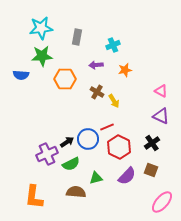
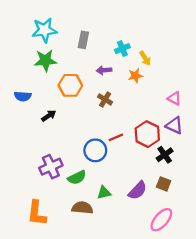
blue semicircle: (21, 75) -> (23, 96), moved
yellow arrow: (114, 101) -> (145, 58), moved
black arrow: (67, 142) -> (49, 116), moved
red hexagon: (119, 147) -> (147, 134), moved
pink ellipse: (162, 202) -> (161, 220), moved

